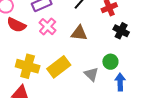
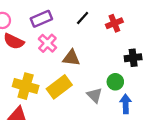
black cross: (121, 31) -> (133, 58), moved, turned -35
brown triangle: (79, 33) -> (71, 58), moved

